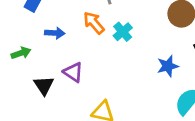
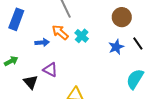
blue arrow: (55, 33) -> (42, 42), moved
blue star: (168, 66) -> (116, 47), moved

